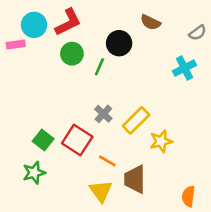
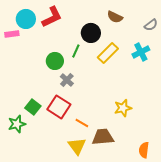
green circle: (72, 54) -> (55, 61), moved
gray cross: (103, 114) -> (67, 80), moved
yellow rectangle: (136, 120) -> (108, 53), moved
green star: (34, 173) -> (17, 124), moved
brown trapezoid: (135, 179) -> (103, 137), turned 85

